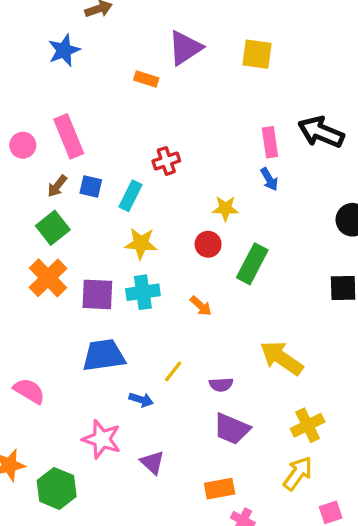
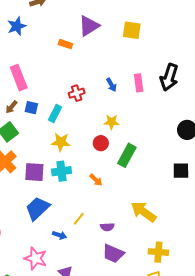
black arrow: (321, 132) -> (169, 77), turned -96
blue arrow: (269, 179) -> (111, 85), moved
blue trapezoid: (104, 355) -> (37, 208), turned -36
yellow cross: (308, 425) -> (158, 252), turned 30

